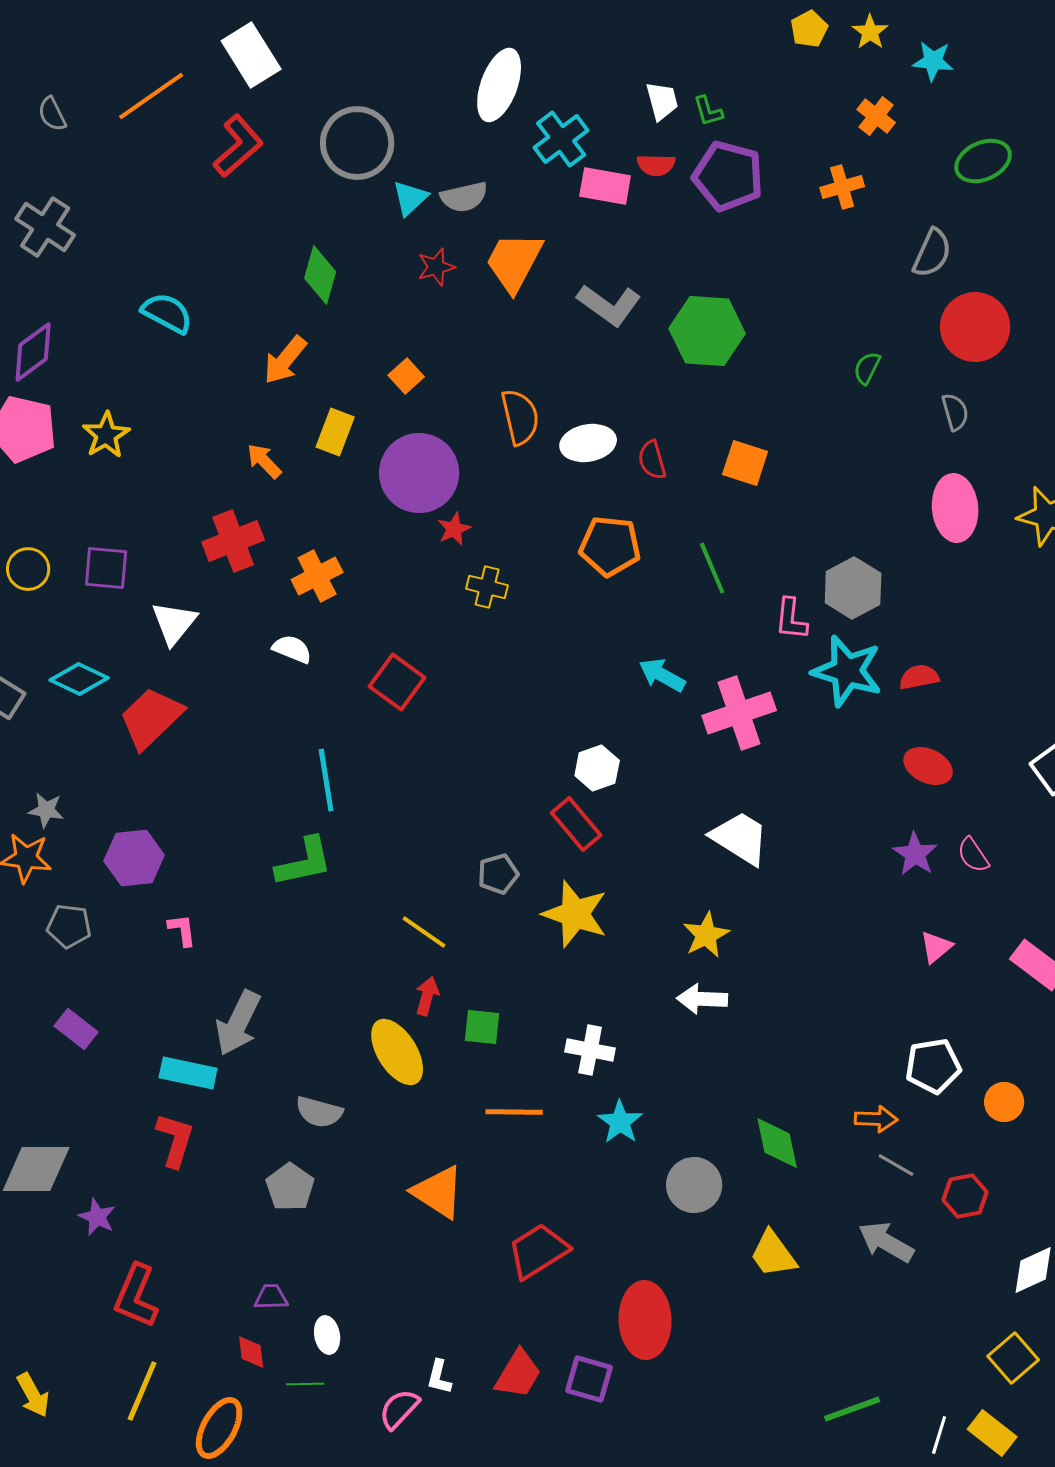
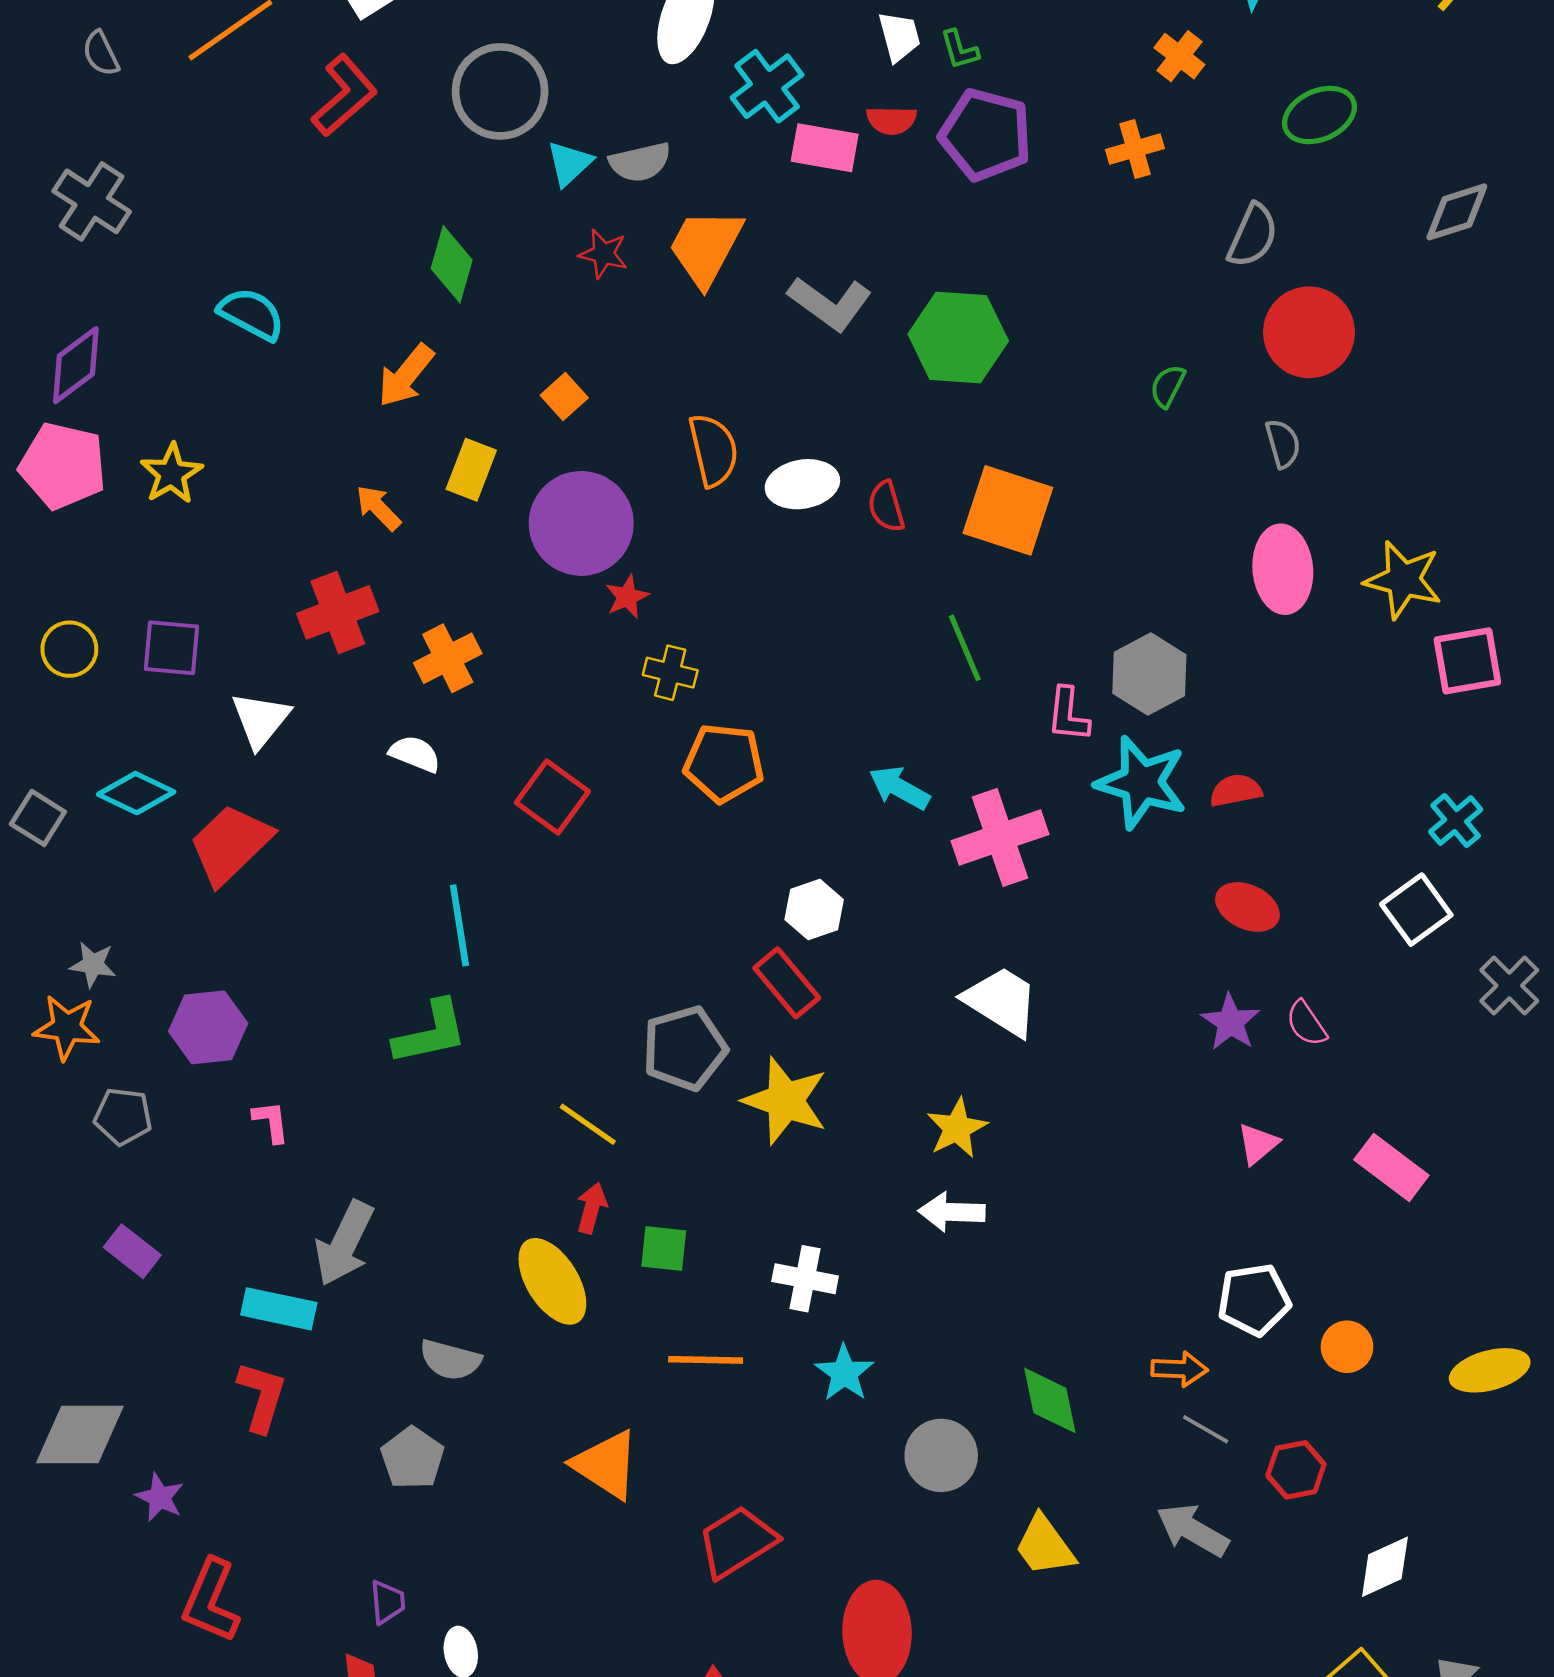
red star: (436, 267) -> (603, 254), turned 30
orange square: (745, 463) -> (1008, 510), size x1.5
orange pentagon: (610, 546) -> (724, 763), moved
gray pentagon: (498, 874) -> (685, 1048), size x1.6
purple trapezoid: (271, 1297) -> (387, 1602), turned 87

